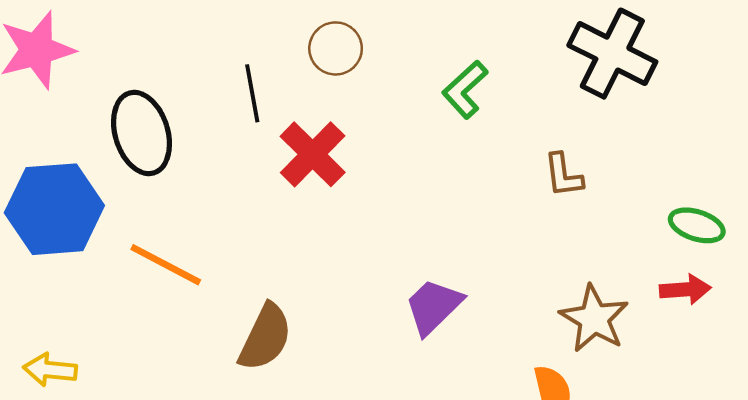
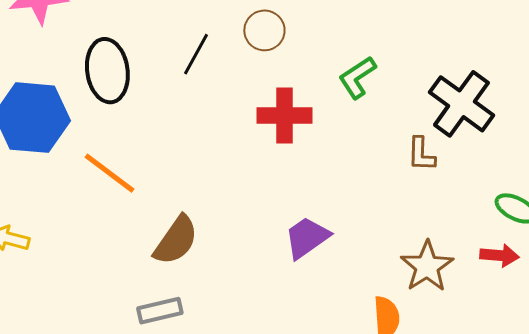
black cross: (612, 54) -> (461, 104), moved
black line: (252, 93) -> (196, 54), turned 30
red cross: (313, 154) -> (285, 116), moved, turned 36

